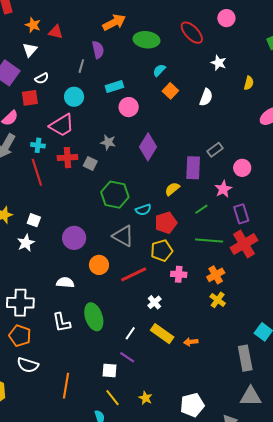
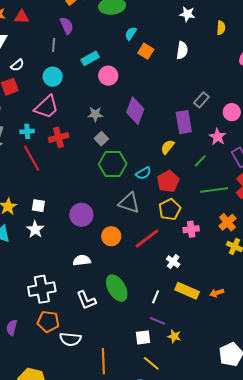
gray square: (90, 163) -> (101, 139), moved, turned 32
white semicircle: (28, 365) -> (70, 339), moved
yellow star: (145, 398) -> (174, 336), moved

